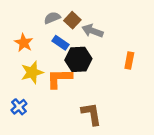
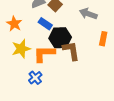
gray arrow: (93, 31) -> (88, 14), moved
blue cross: (19, 107) -> (35, 78), moved
brown L-shape: (91, 114) -> (71, 51), moved

